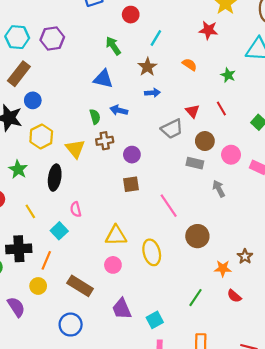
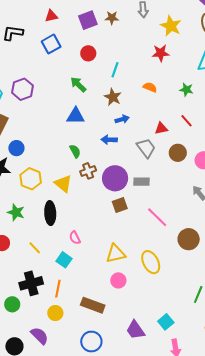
blue arrow: (119, 110) -> (109, 140), moved
red triangle: (192, 111) -> (161, 128), turned -48
gray trapezoid: (172, 129) -> (146, 148), turned -90
purple circle: (132, 155) -> (115, 178), size x1.6
gray rectangle: (195, 163) -> (141, 182), moved
purple trapezoid: (122, 309) -> (135, 330), moved

